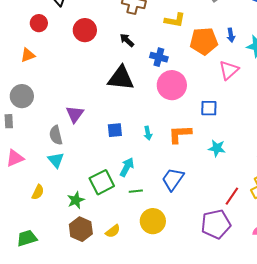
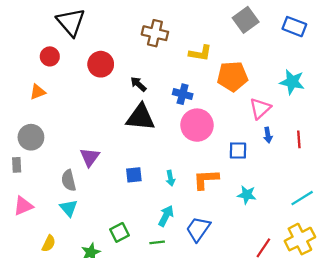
blue arrow: (231, 35) -> (268, 135), moved
black arrow: (127, 40) -> (138, 84), moved
cyan arrow: (127, 167) -> (166, 216), moved
green square: (102, 182) -> (120, 232), size x0.7

